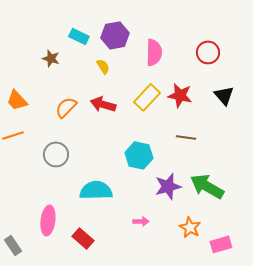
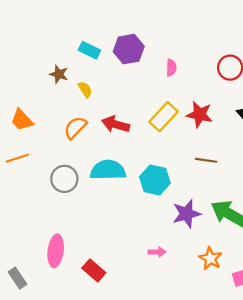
pink semicircle: (154, 52) -> (171, 68), size x0.6
yellow semicircle: (103, 66) -> (85, 89), moved
cyan semicircle: (96, 190) -> (108, 170), moved

